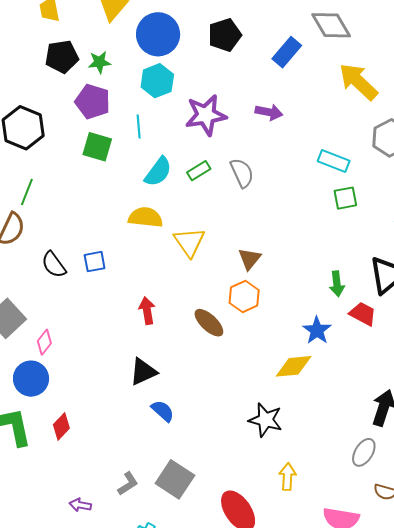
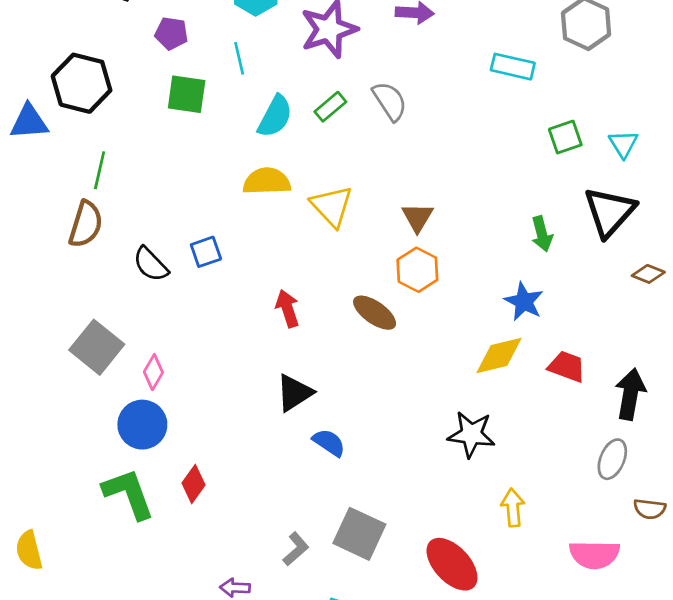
purple pentagon: (93, 102) -> (171, 33), size x0.7
green square: (345, 198) -> (565, 137), moved
red trapezoid: (363, 314) -> (567, 367), moved

